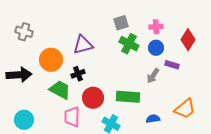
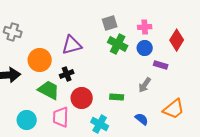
gray arrow: (153, 76) -> (145, 85), moved
green rectangle: (128, 97) -> (117, 97), size x0.6
blue semicircle: (153, 119) -> (142, 119), turned 48
cyan circle: (24, 120) -> (27, 120), moved

